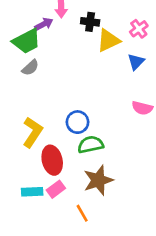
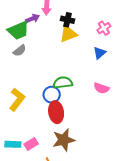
yellow triangle: (108, 40) -> (68, 34), moved
green semicircle: (91, 145) -> (63, 83), moved
red ellipse: (52, 160) -> (56, 112), moved

